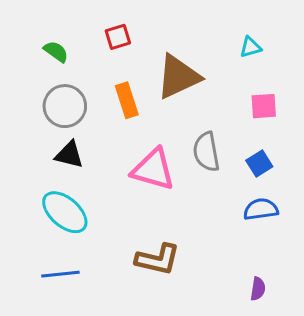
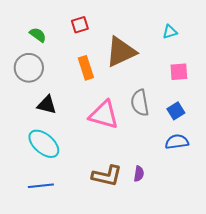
gray circle: (65, 106) -> (29, 68), moved
purple semicircle: (258, 289) -> (139, 174), moved

